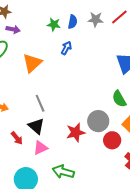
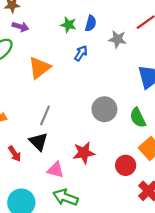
gray star: (96, 19) -> (117, 39), moved
gray line: (40, 103) -> (45, 115), turned 42
gray circle: (98, 121) -> (104, 109), moved
pink triangle: (40, 148) -> (56, 170), moved, turned 35

